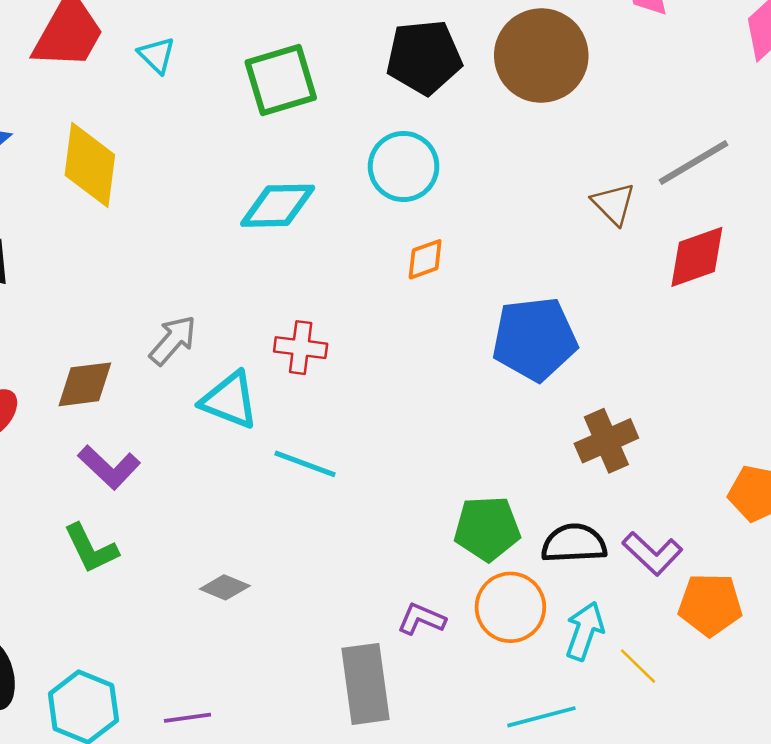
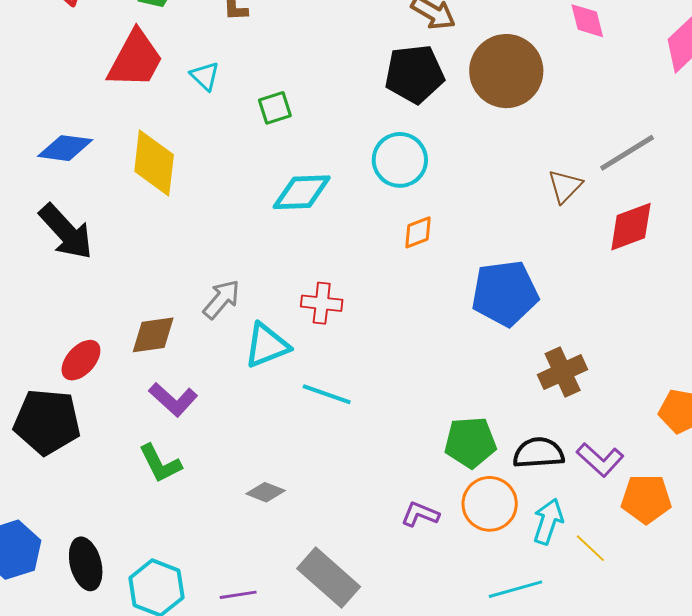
green square: (281, 80) -> (275, 108), moved, size x0.6
brown triangle: (614, 204) -> (565, 186), turned 30
cyan triangle: (230, 400) -> (267, 345), turned -42
gray rectangle: (366, 684) -> (329, 578), moved, turned -40

